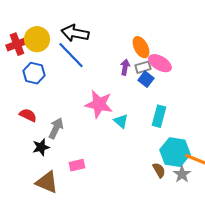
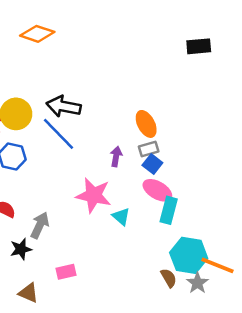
pink ellipse: (160, 63) -> (157, 190), moved
purple arrow: (125, 67) -> (116, 156), moved
brown triangle: (47, 182) -> (28, 293), size x0.7

